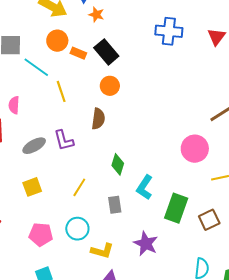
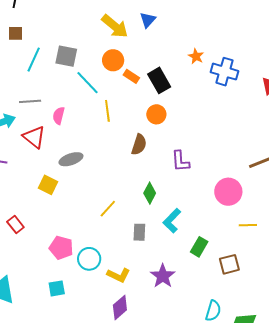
orange star: (96, 15) -> (196, 56), moved
purple L-shape: (64, 140) -> (180, 161), moved
yellow square: (32, 187) -> (48, 185), moved, turned 36
green rectangle: (176, 208) -> (199, 247), size x0.7
cyan circle: (77, 229) -> (89, 259), moved

